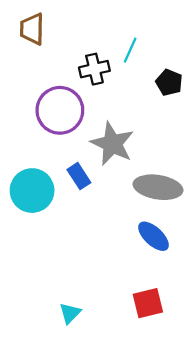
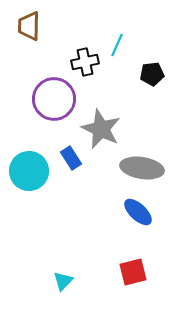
black pentagon: (169, 82) -> (152, 74), turned -30

